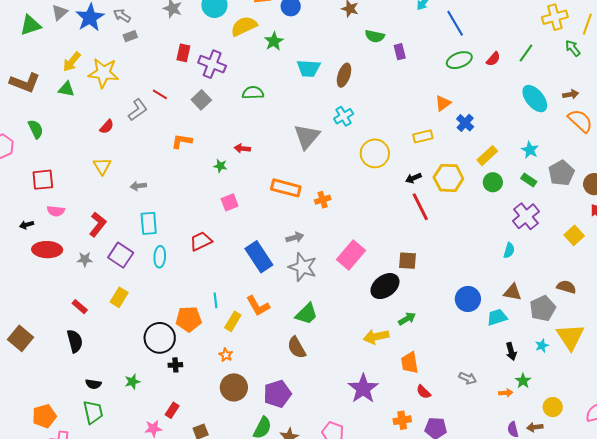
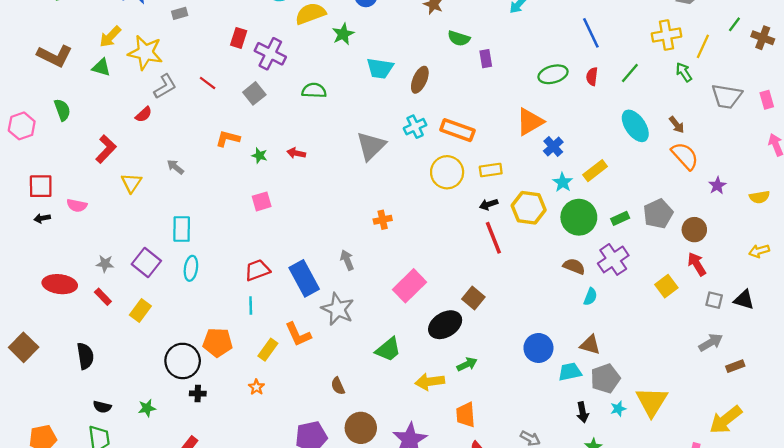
blue line: (455, 23) -> (591, 33), moved
red semicircle: (493, 59) -> (592, 77), turned 140
brown arrow: (571, 94) -> (677, 125), turned 56
orange triangle: (443, 103) -> (530, 122), size x1.5
gray L-shape: (138, 110) -> (165, 86), moved
yellow rectangle: (423, 136) -> (491, 170), moved
cyan star: (530, 150) -> (563, 182), moved
yellow rectangle: (487, 156) -> (595, 171), moved
yellow triangle: (102, 166) -> (131, 183), moved
green star: (220, 166) -> (259, 156), moved
red square: (43, 180) -> (41, 186), moved
green rectangle: (529, 180) -> (620, 218), turned -63
green circle: (493, 182) -> (579, 217), size x1.6
gray arrow: (138, 186) -> (175, 167), moved, turned 42
orange rectangle: (286, 188) -> (457, 130), moved
pink square: (230, 202) -> (262, 201), moved
red L-shape: (98, 224) -> (106, 149), moved
gray arrow: (295, 237) -> (347, 260), turned -102
red trapezoid: (201, 241) -> (257, 270), moved
red ellipse: (47, 250) -> (60, 284), moved
brown square: (407, 261) -> (473, 298), turned 30
gray star: (303, 267) -> (338, 309), moved
brown semicircle: (566, 287) -> (574, 266), moved
cyan line: (216, 300) -> (251, 306), moved
red rectangle: (80, 307) -> (103, 297), moved
gray pentagon: (543, 308) -> (605, 378), moved
green trapezoid: (307, 314) -> (388, 349), moved
brown semicircle: (297, 348) -> (338, 386), size x0.7
brown circle: (234, 387) -> (361, 428), moved

